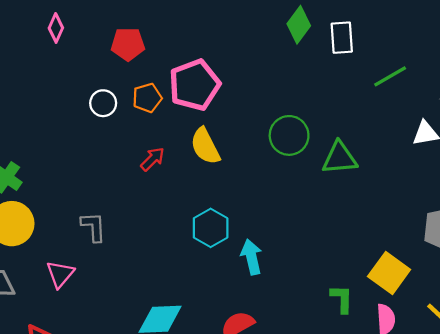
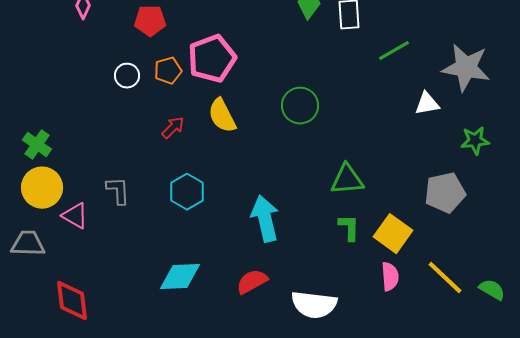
green triangle: (340, 158) -> (347, 180), moved
cyan hexagon: (211, 228) -> (187, 192), moved
cyan arrow: (251, 257) -> (265, 219), size x1.4
pink triangle: (60, 274) -> (75, 216), moved, turned -40
green L-shape: (342, 299) -> (349, 228), moved

